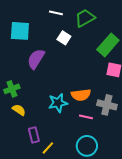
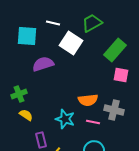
white line: (56, 13) -> (53, 23), moved
white square: (64, 38) -> (71, 43), size x1.6
purple semicircle: (36, 59) -> (43, 64), turned 40
cyan star: (58, 103) -> (65, 119), moved, turned 30

